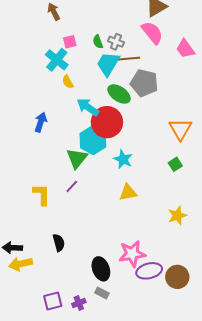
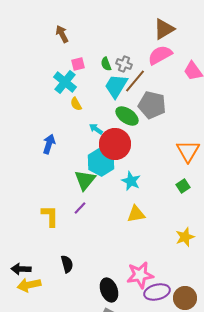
pink semicircle: (152, 33) -> (160, 55), turned -80
brown line: (127, 59) -> (135, 81), turned -45
cyan arrow: (88, 107) -> (96, 129), size x0.6

